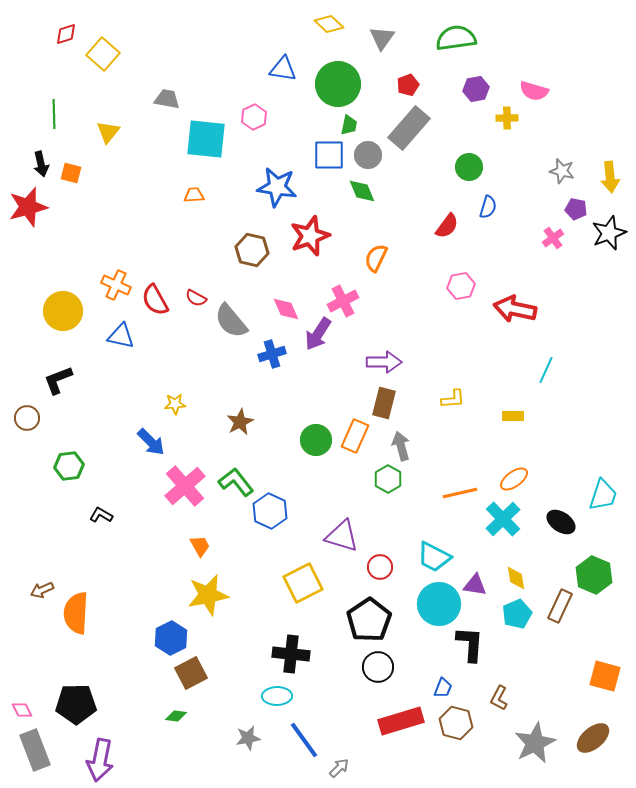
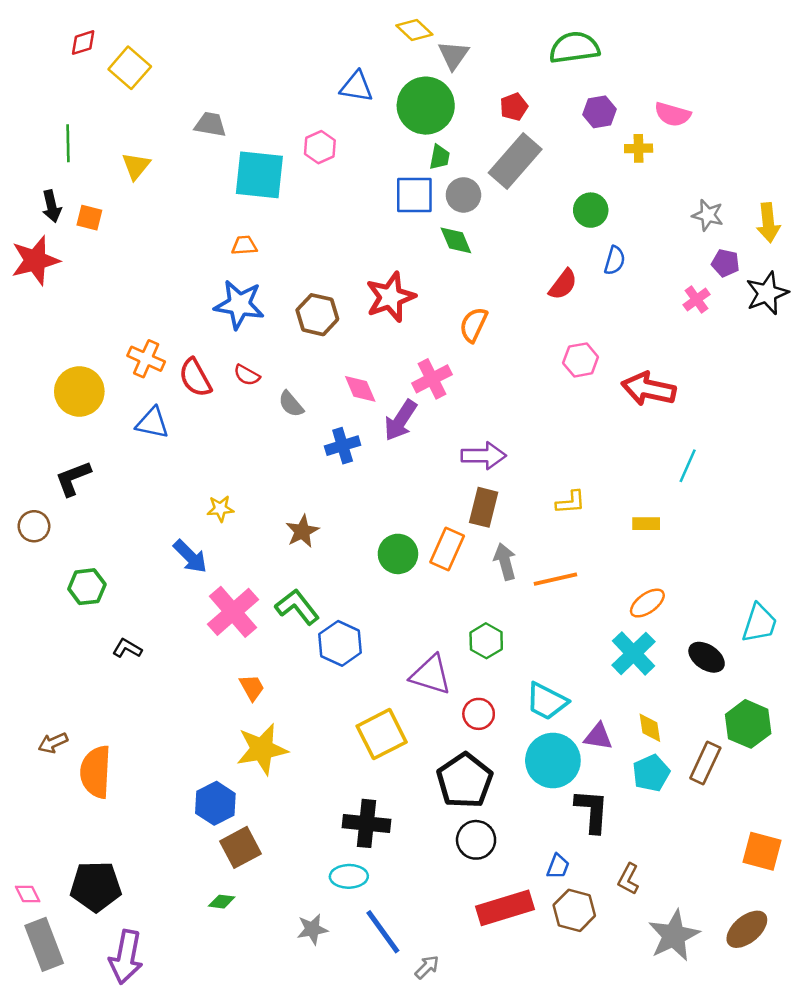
gray triangle: (382, 38) -> (453, 55), moved
blue star: (277, 187) -> (239, 305), moved
gray semicircle: (231, 321) -> (291, 404), size x0.6
green hexagon: (388, 479) -> (486, 641), moved
orange line: (460, 493) -> (555, 579), moved

